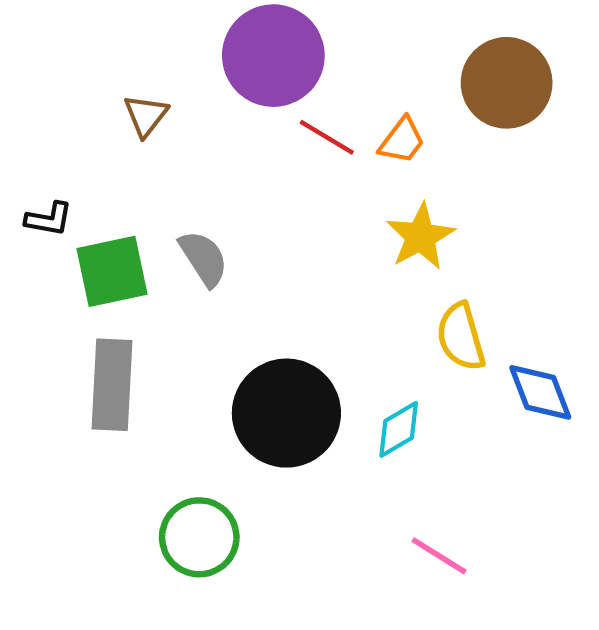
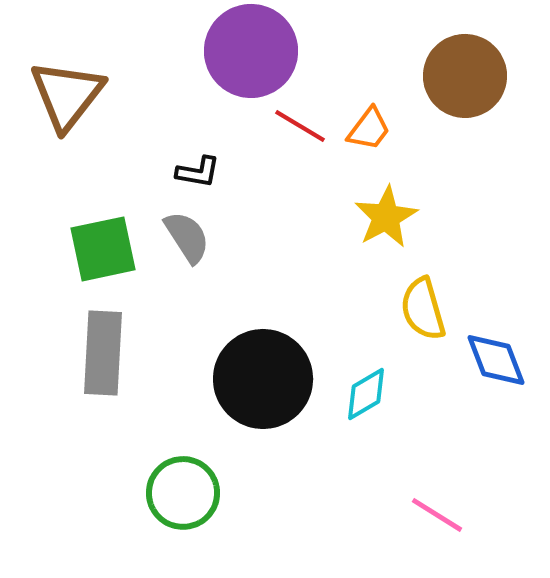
brown triangle: (146, 116) -> (67, 95), moved, size x1.8
black L-shape: (49, 219) -> (198, 172), moved
pink line: (439, 556) -> (437, 515), moved

